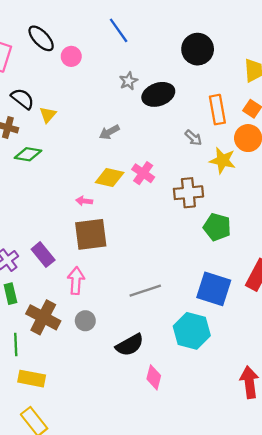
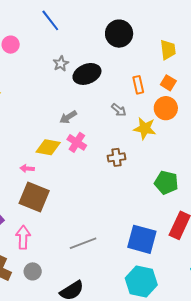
orange rectangle: (217, 110) -> (138, 85), size x0.7
gray arrow: (109, 132) -> (68, 117), moved
brown cross: (188, 193) -> (117, 157), size x0.7
green pentagon: (217, 227) -> (166, 183), moved
brown square: (91, 234) -> (34, 197), turned 32
cyan hexagon: (192, 331) -> (141, 282), moved

